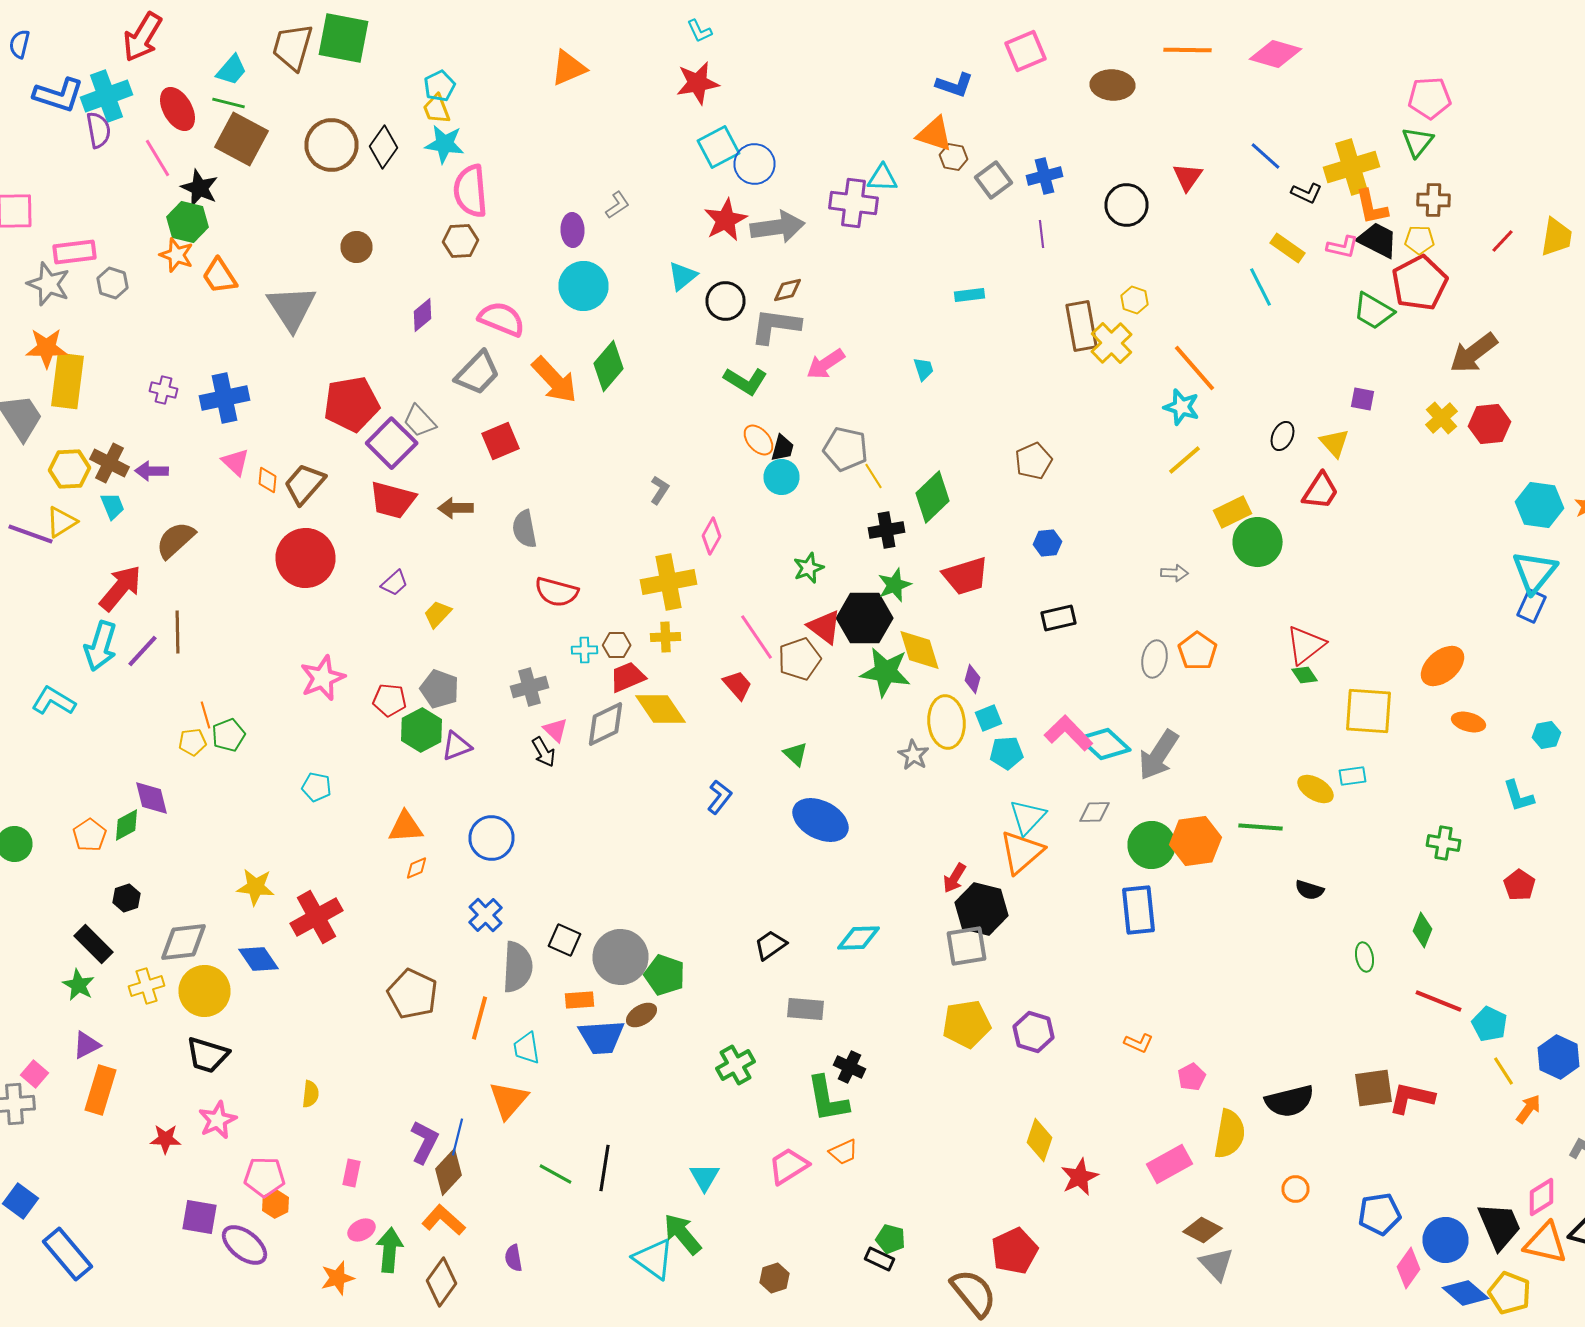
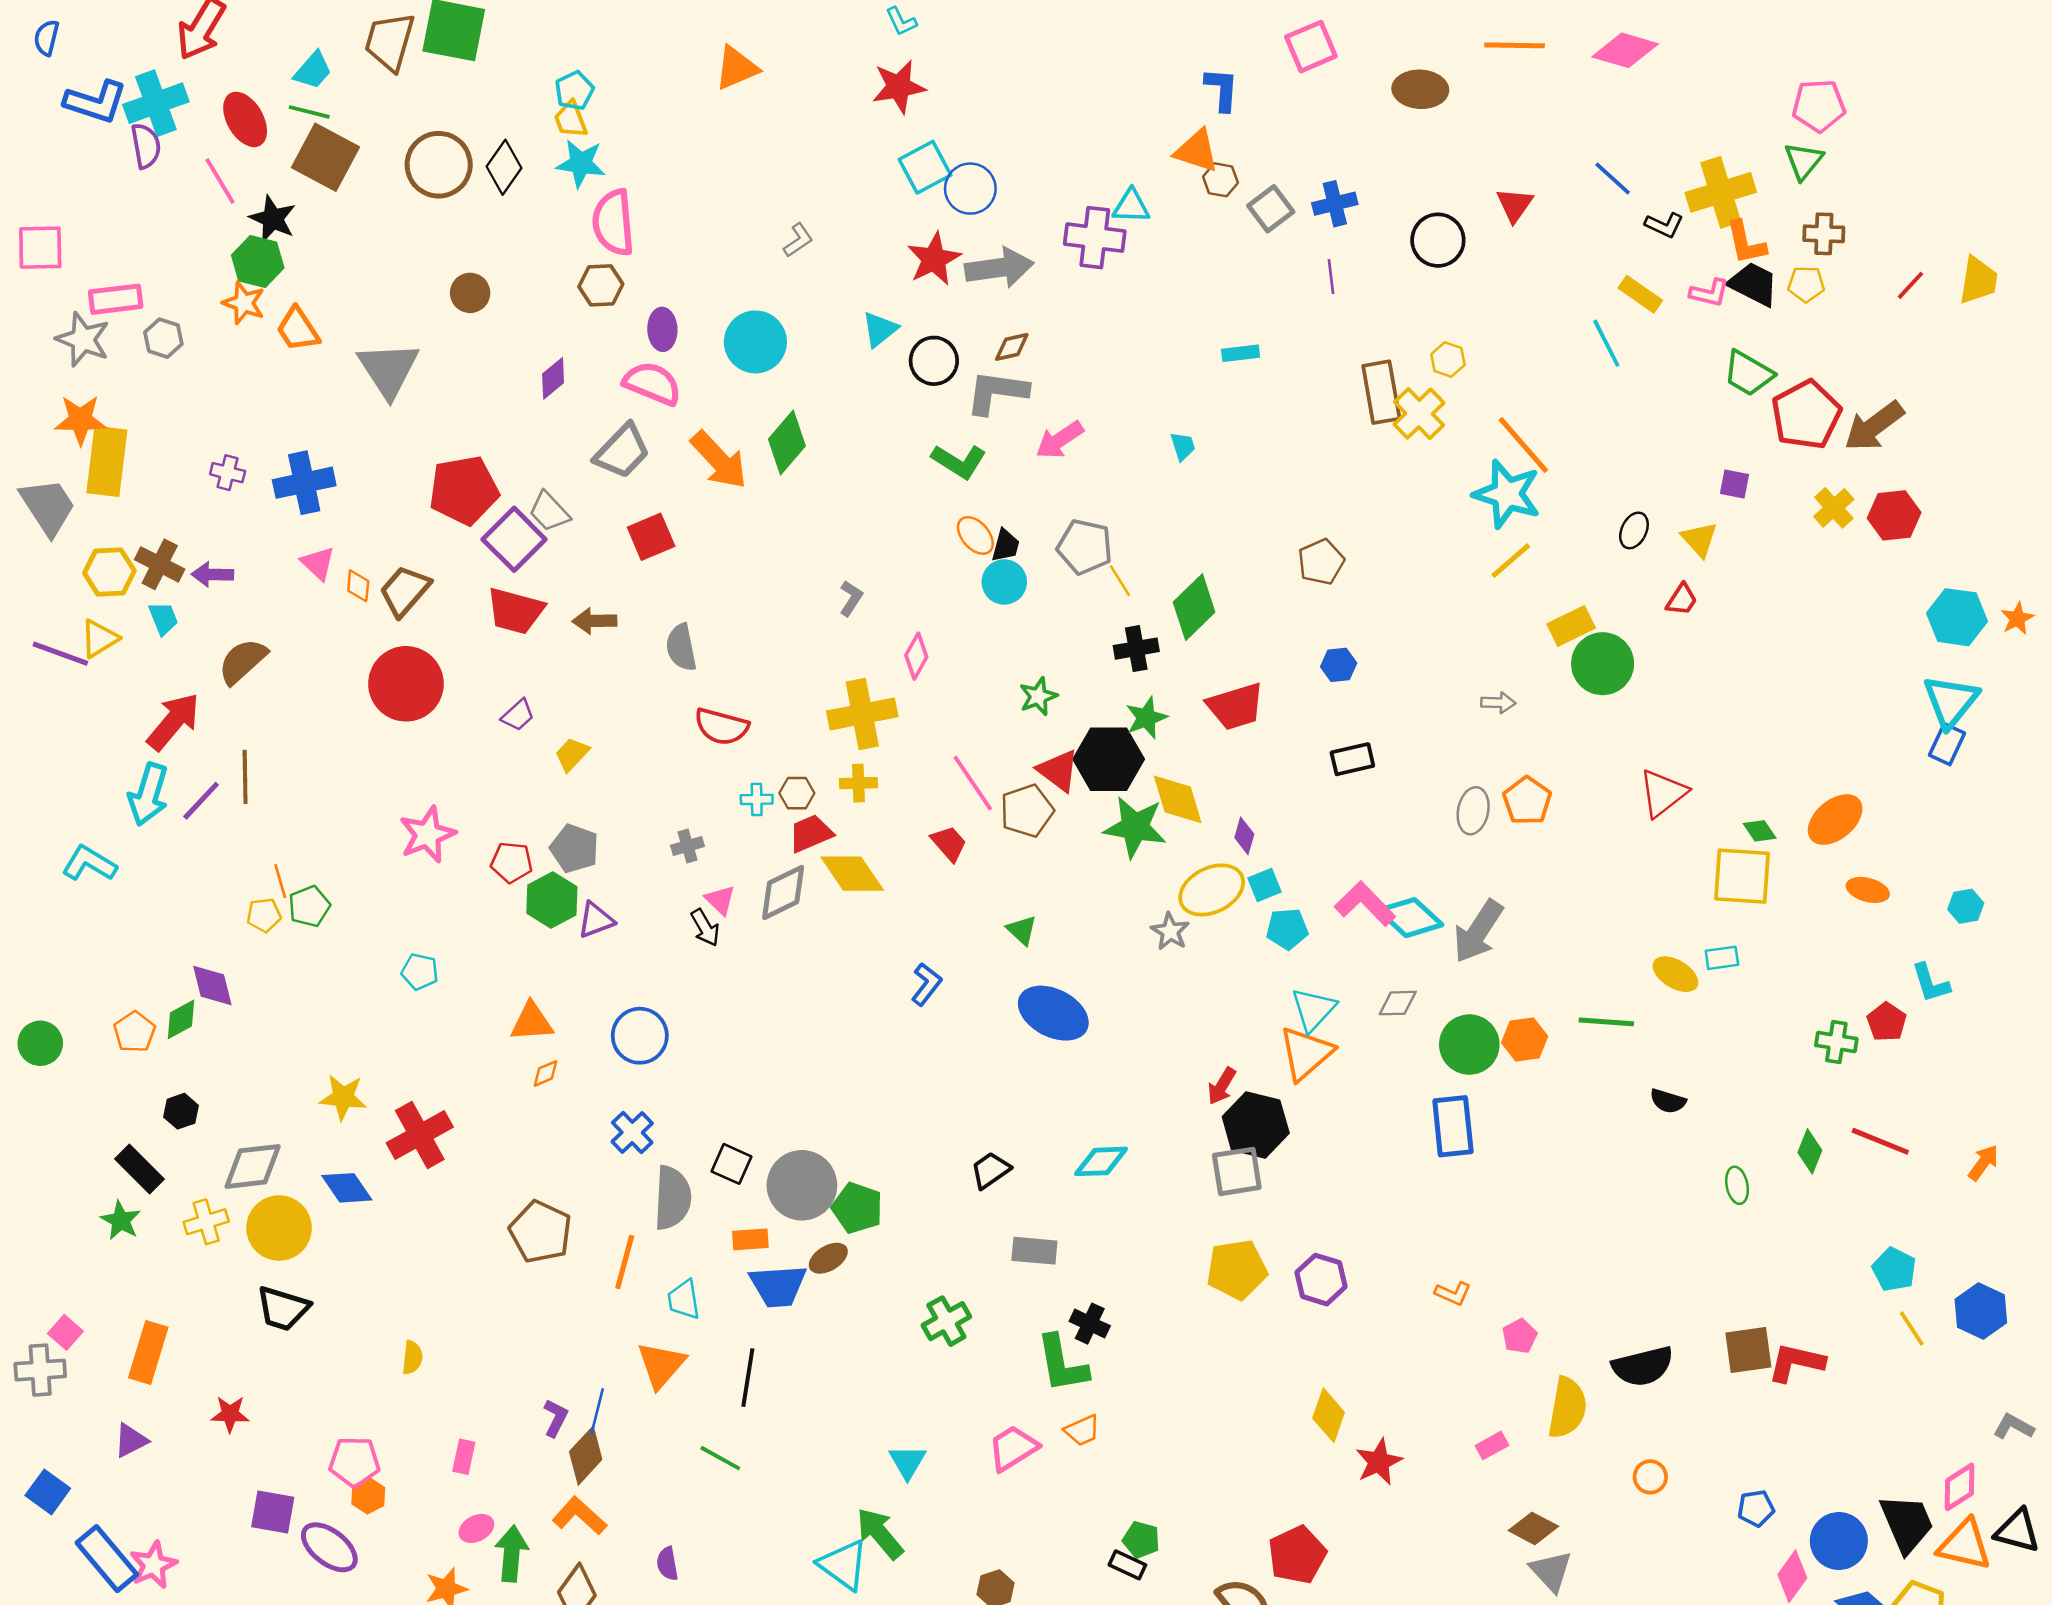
blue L-shape: (954, 85) -> (1222, 89), turned -105
purple ellipse: (572, 230) -> (662, 329), moved
red pentagon: (1420, 283) -> (1806, 415), moved
cyan star: (1182, 407) -> (1507, 494), size x1.5
red trapezoid: (1320, 491) -> (1682, 600), size x0.7
green diamond: (1304, 675) -> (1760, 831), moved
gray cross: (530, 687) -> (688, 846), size x0.7
yellow ellipse: (946, 722) -> (1212, 890), turned 69
orange hexagon: (1196, 841) -> (1525, 1040), size x0.7
red pentagon: (1520, 885) -> (1887, 1022), moved
red line: (1438, 1001) -> (1880, 1141), moved
purple triangle: (86, 1045) -> (131, 1440), moved
orange arrow: (1528, 1109) -> (1983, 1163), moved
pink star: (218, 1120) -> (153, 1565), moved
purple L-shape: (424, 1142) -> (556, 1418), size x0.7
pink rectangle: (1170, 1164) -> (1492, 1445), size x0.6
black line: (604, 1168) -> (748, 1378), moved
blue pentagon: (1380, 1214) -> (1756, 1508), size x0.7

